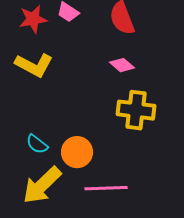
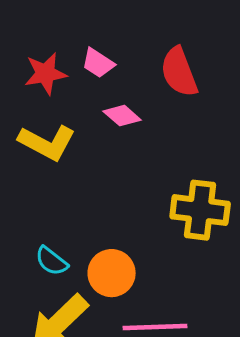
pink diamond: (122, 65) -> (122, 116), moved

